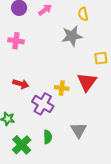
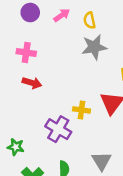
yellow semicircle: (83, 14) -> (90, 20), moved
red arrow: (21, 84) -> (32, 83), moved

